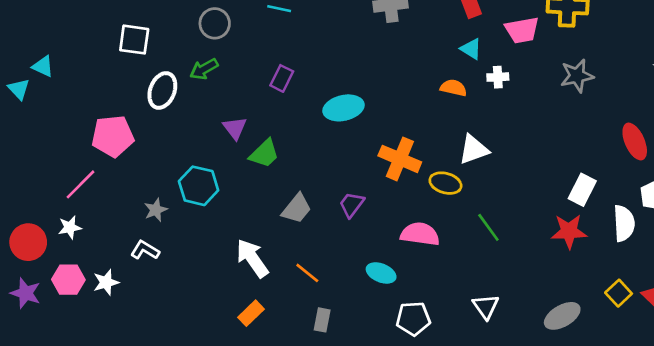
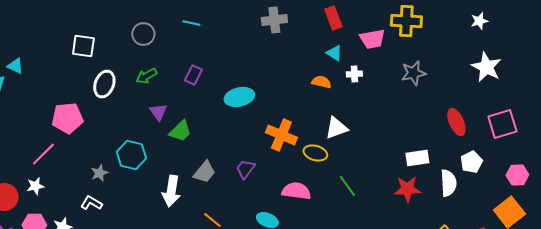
green arrow: (204, 69) -> (146, 76), moved
white rectangle: (582, 190) -> (417, 158), turned 55
white arrow: (252, 258) -> (171, 191), moved, turned -136

